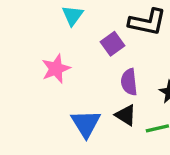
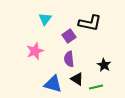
purple semicircle: (129, 82) -> (69, 59), moved
blue triangle: (86, 123) -> (53, 84), turned -42

